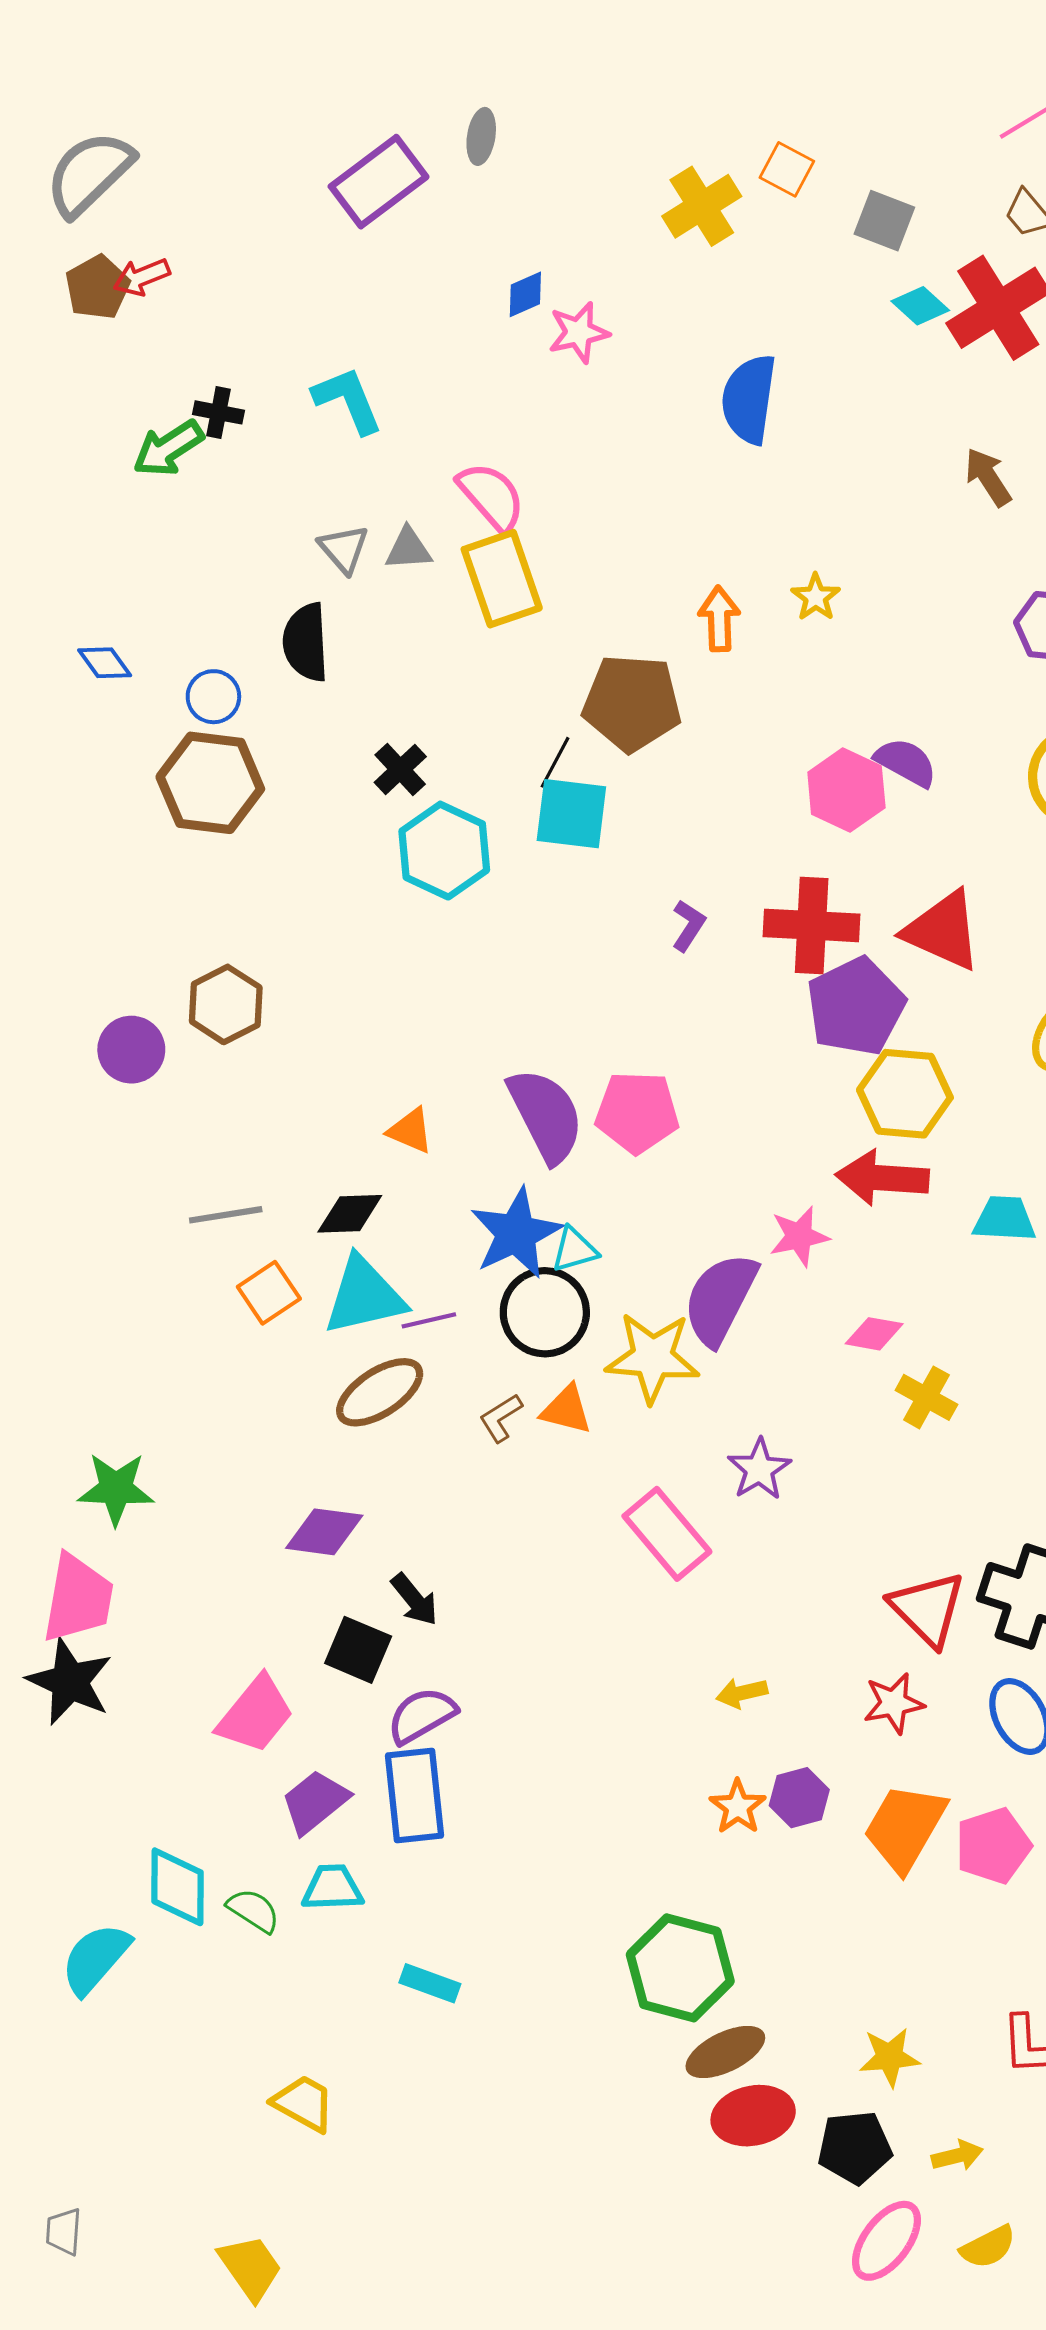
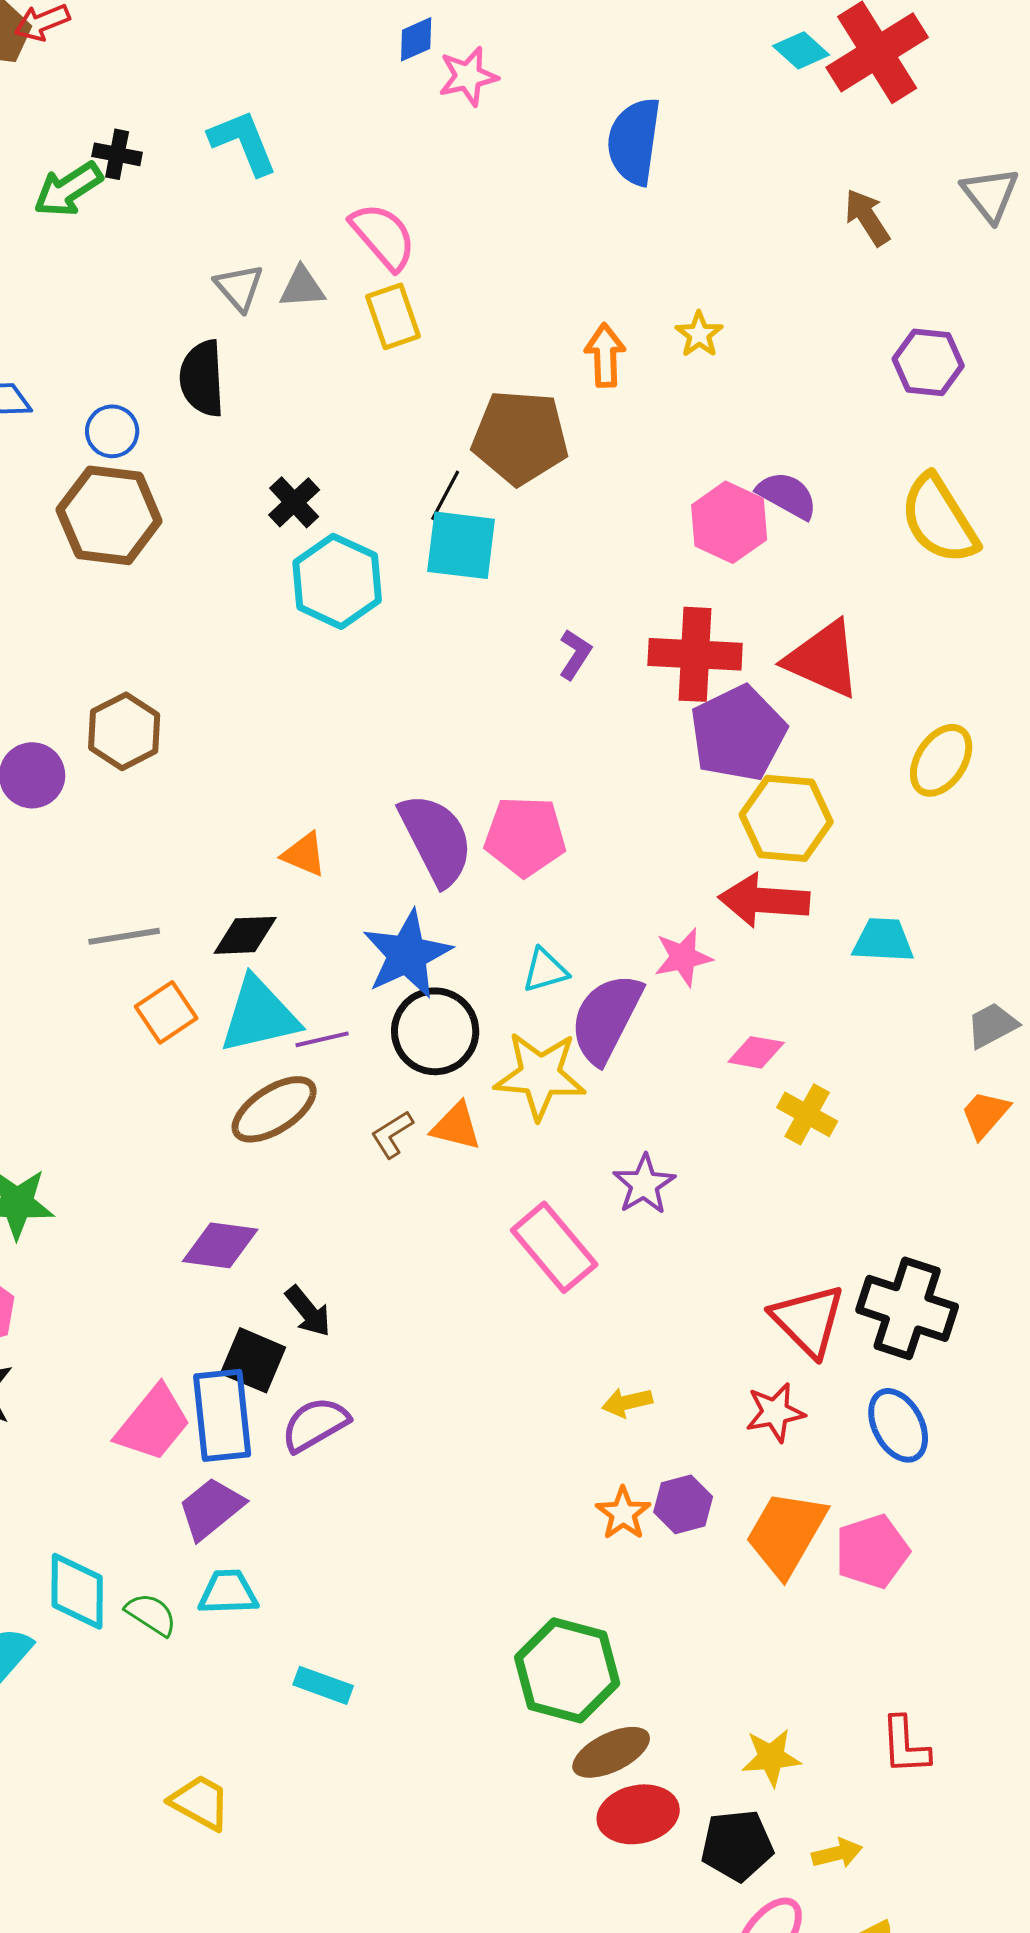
yellow rectangle: (502, 579) -> (393, 316), size x0.7
cyan triangle: (575, 1250) -> (545, 970), moved
blue rectangle: (415, 1795) -> (222, 1415), moved

